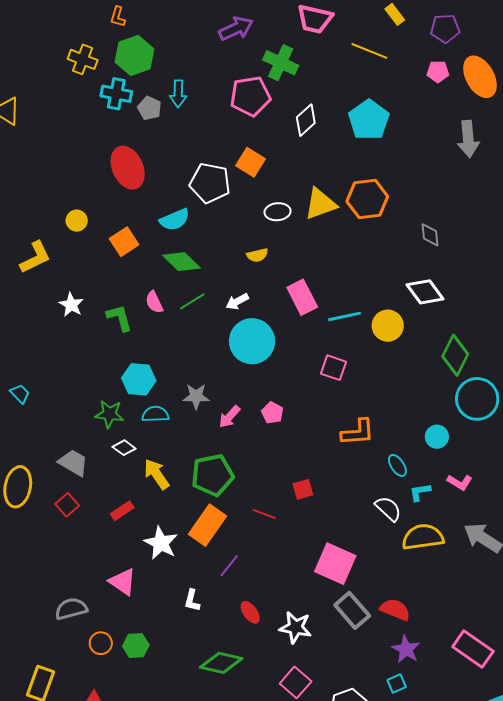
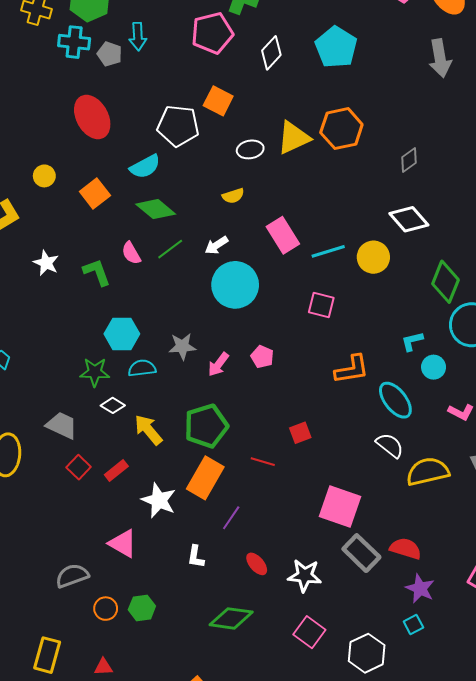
gray diamond: (430, 235) -> (409, 160), turned 65
cyan ellipse: (397, 465) -> (395, 400), size x1.6
cyan L-shape: (420, 492) -> (412, 341), moved
red square: (67, 505) -> (79, 467), moved

